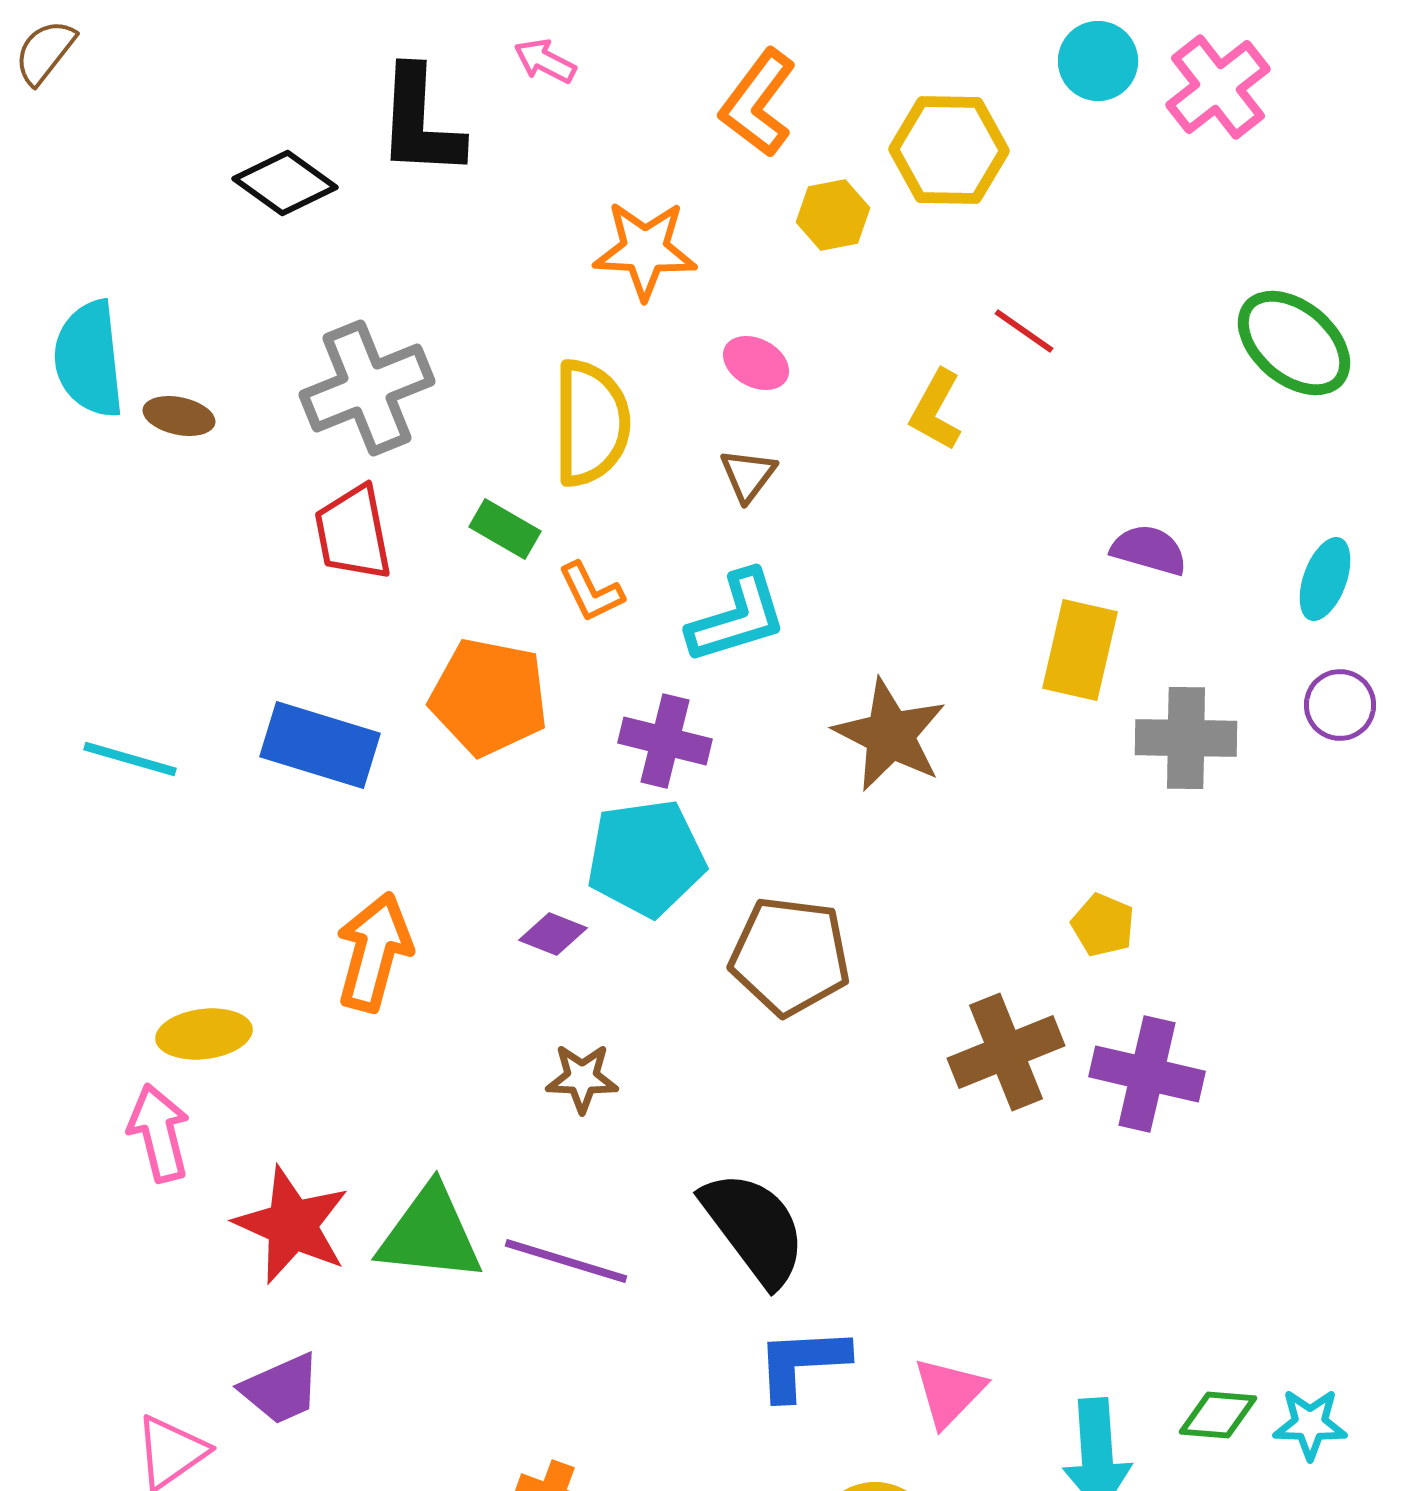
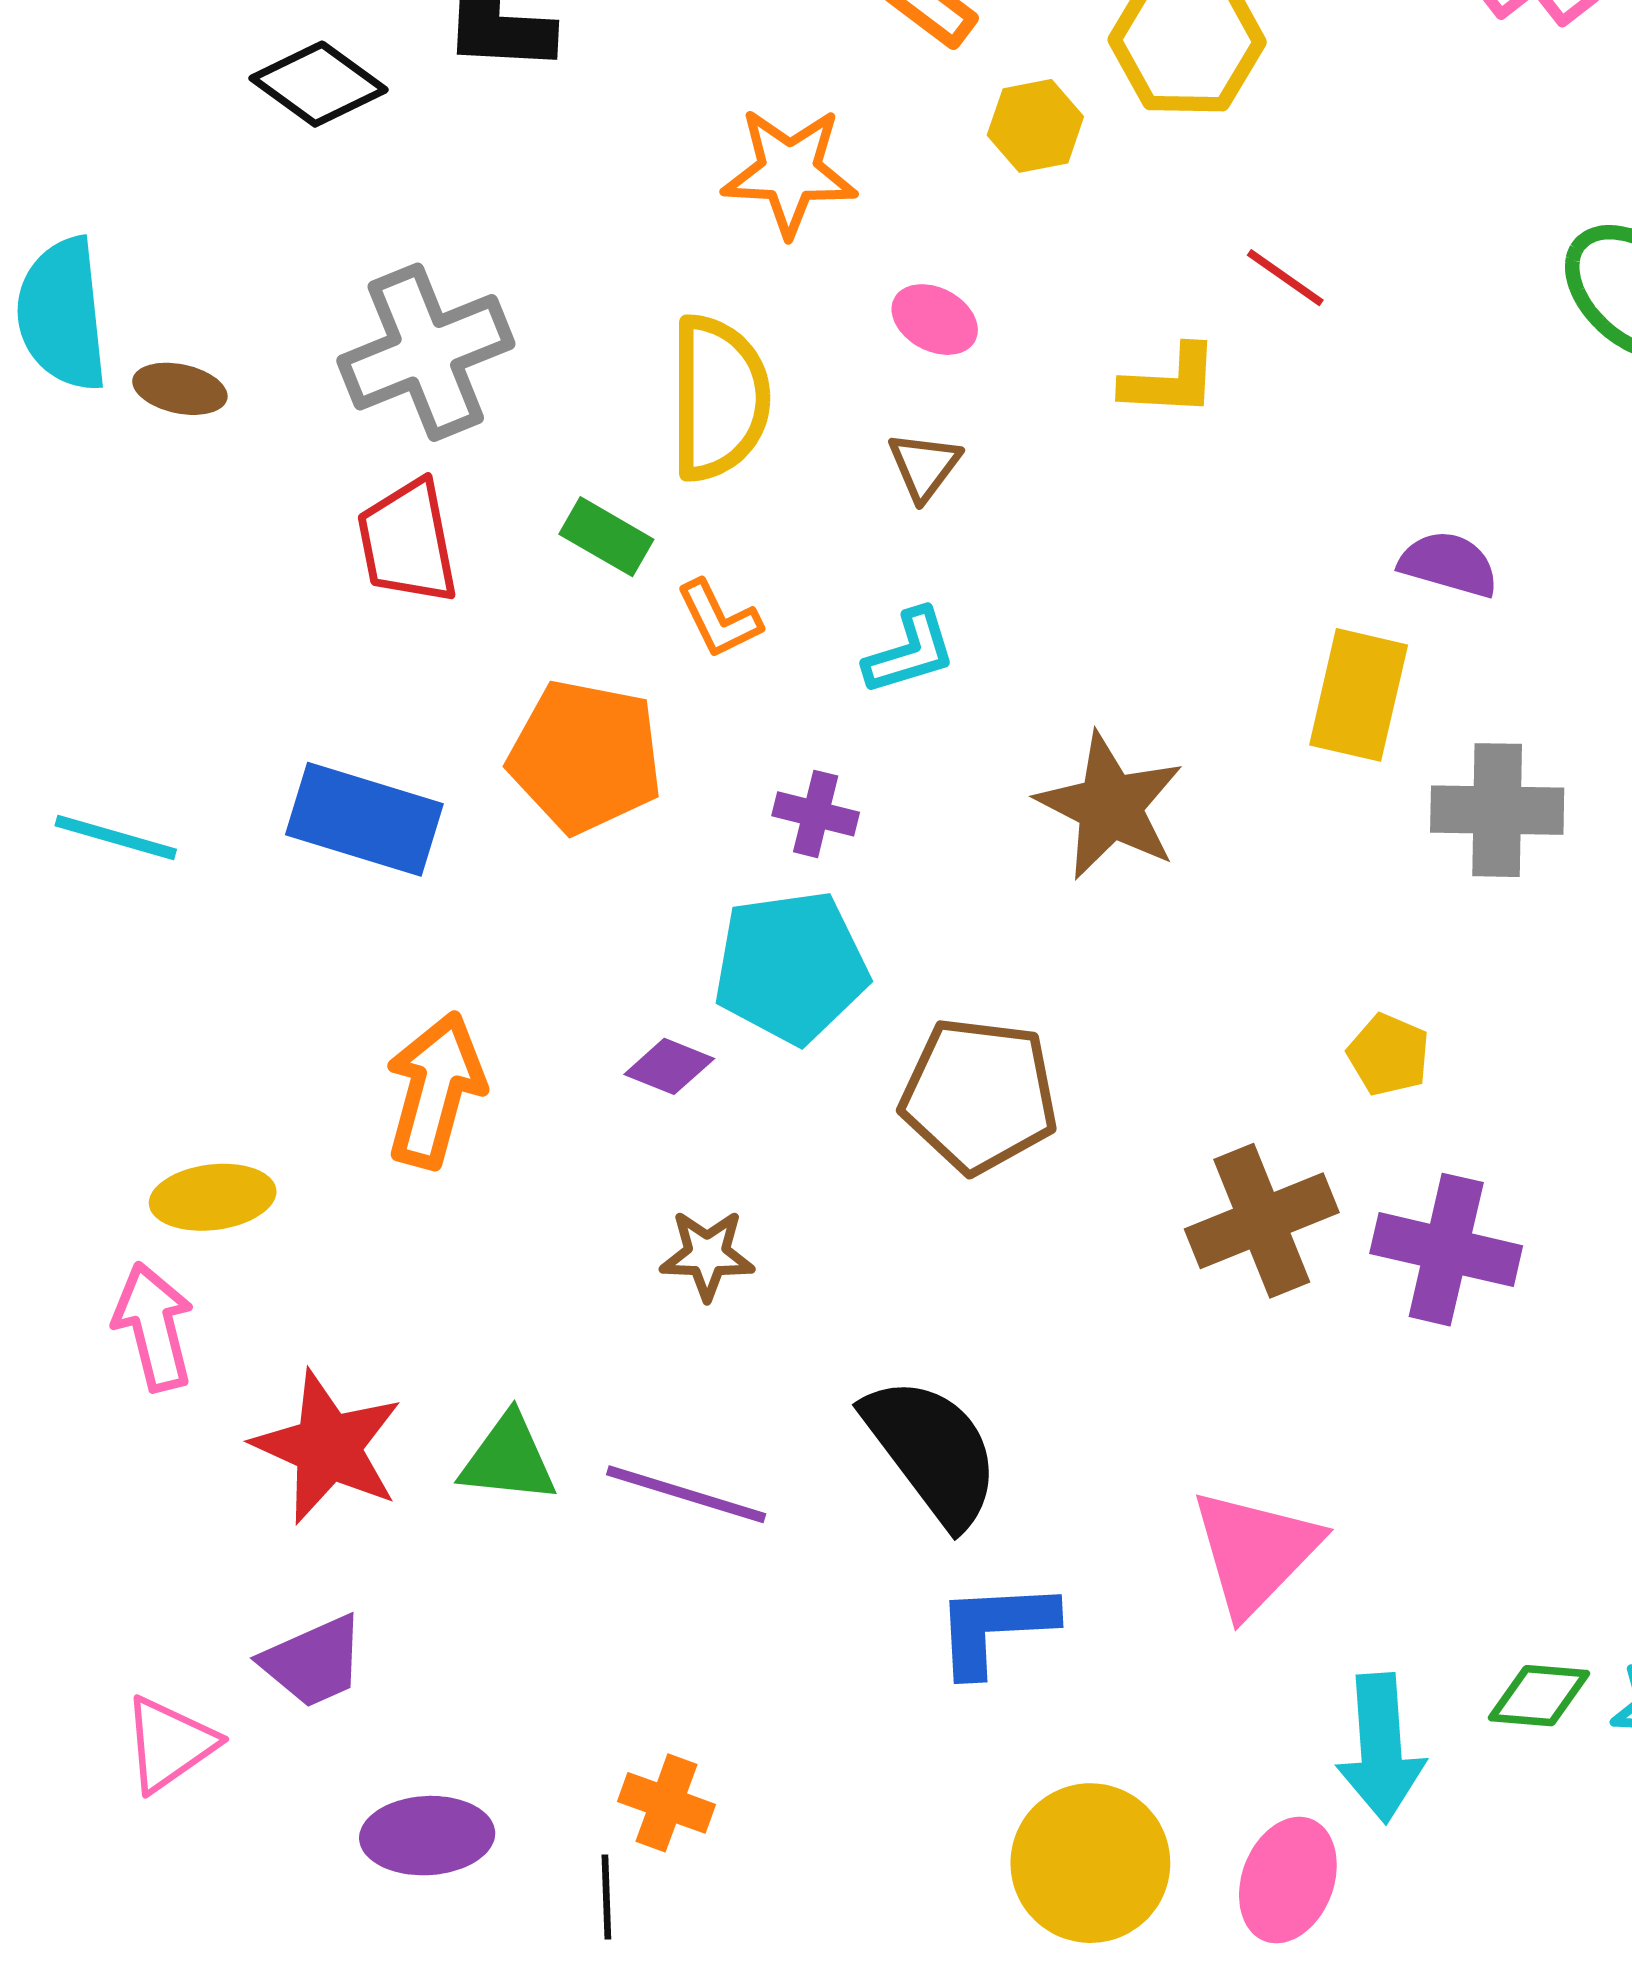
yellow L-shape: (936, 410) -> (1170, 381), turned -116
cyan L-shape: (737, 617) -> (910, 652), size x0.7
purple cross: (665, 741) -> (816, 814), size x0.7
green triangle: (430, 1234) -> (508, 1459), size x0.7
pink triangle: (949, 1392) -> (1255, 1552), moved, size x1.4

